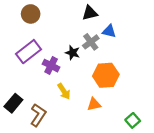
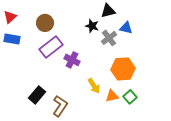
brown circle: (31, 14) -> (45, 23), moved
black star: (73, 53) -> (92, 26), moved
yellow arrow: (64, 91) -> (94, 86), moved
green square: (133, 120) -> (130, 97), moved

